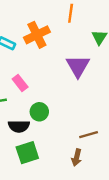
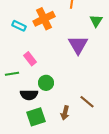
brown line: (89, 135) -> (87, 102), turned 56
brown arrow: (77, 157) -> (65, 113), moved

